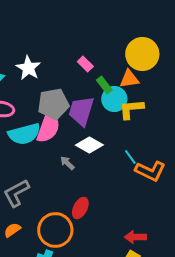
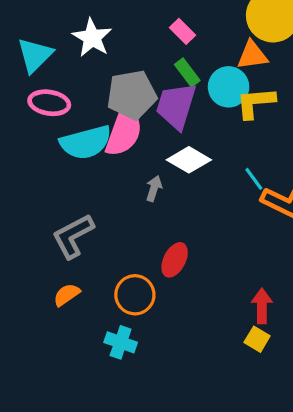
green rectangle: (104, 85) -> (187, 73), moved
gray arrow: (67, 163) -> (154, 188), turned 63
orange circle: (55, 230) -> (135, 295), size x0.7
red arrow: (135, 237) -> (262, 306), turned 90

